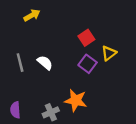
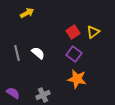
yellow triangle: (109, 53) -> (93, 32), moved
orange star: (76, 100) -> (77, 79), moved
purple semicircle: (15, 110) -> (13, 93), turned 128

